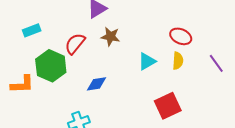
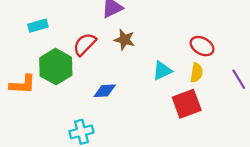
red square: (168, 106) -> (187, 104), moved

